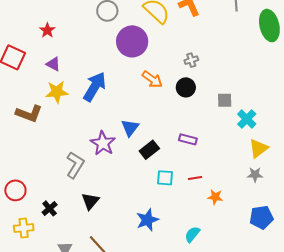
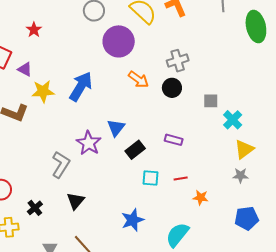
gray cross: (191, 60) -> (178, 61), size x1.5
purple triangle: (53, 64) -> (25, 69), moved
cyan semicircle: (192, 234) -> (177, 235), size x1.5

